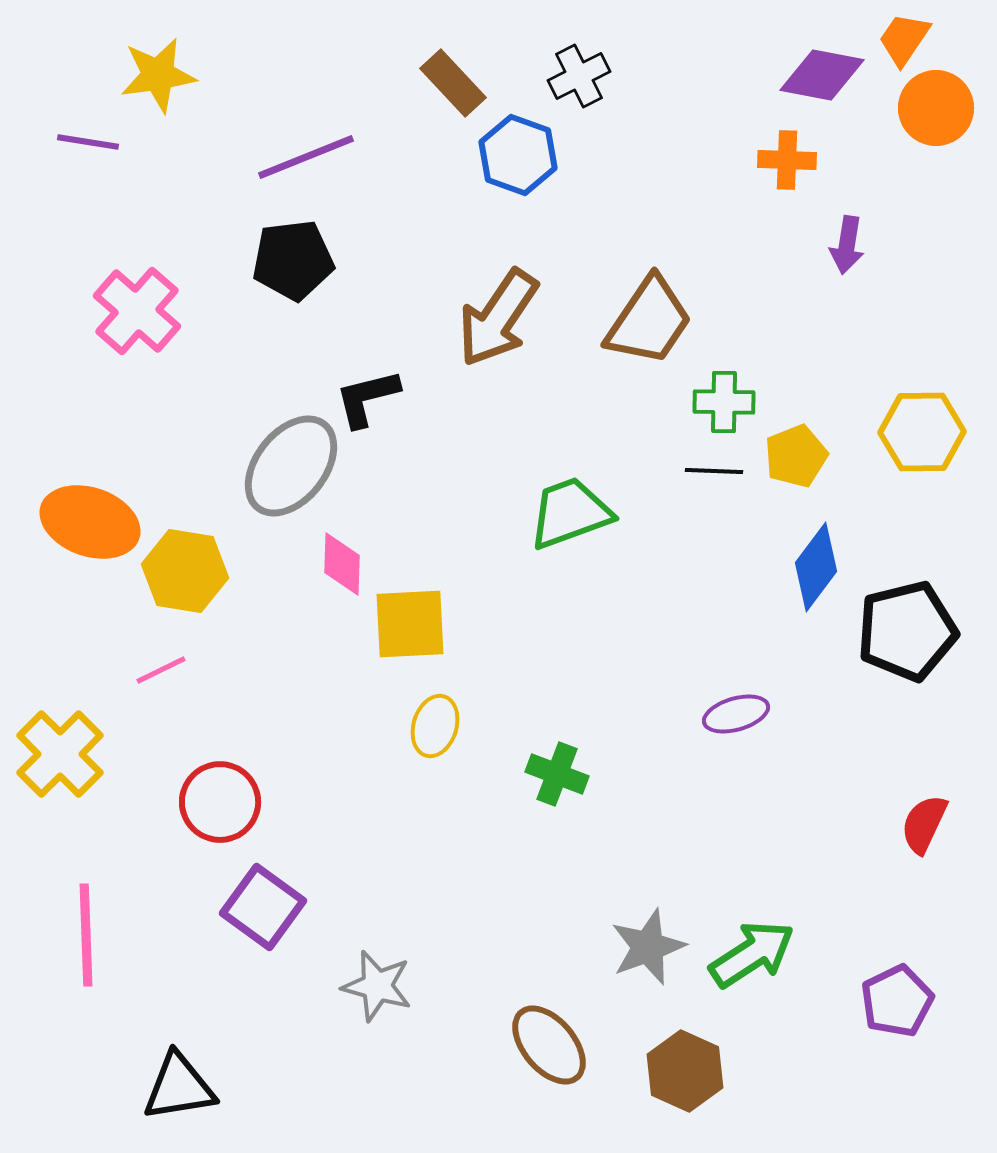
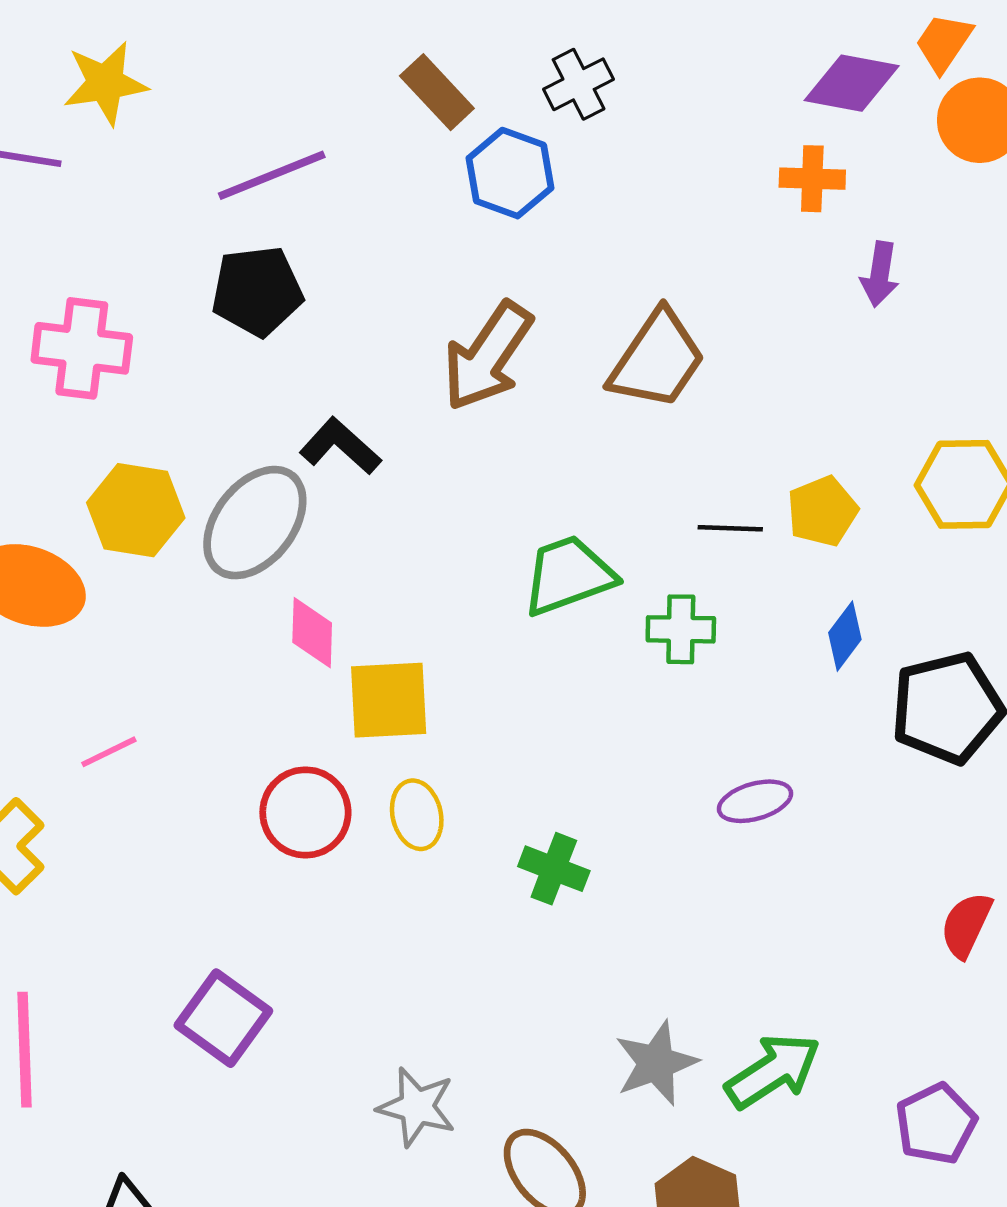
pink cross: (137, 311) -> (82, 348), turned -34
black L-shape: (367, 398) -> (340, 446), turned 56
green cross: (724, 402) -> (681, 629), moved
blue diamond: (816, 567) -> (845, 636), size x0.7
yellow hexagon: (185, 571) -> (136, 510), moved
yellow ellipse: (435, 726) -> (417, 815), turned -30
red circle: (220, 802) -> (305, 812), moved
gray star: (377, 986) -> (417, 1107), moved

